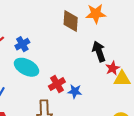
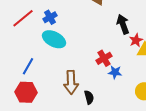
red cross: (57, 84) -> (104, 58), moved
blue star: (75, 91) -> (115, 72), moved

